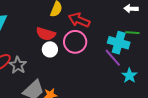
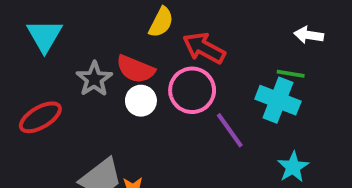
green line: (132, 33) -> (291, 74), moved
purple line: (113, 58) -> (230, 130), moved
gray star: (18, 65) -> (94, 79), moved

